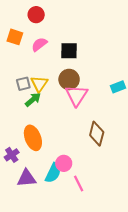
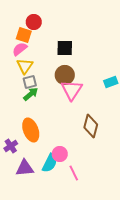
red circle: (36, 15) -> (34, 22), moved
orange square: (15, 37) -> (24, 35), moved
pink semicircle: (39, 44) -> (20, 49), moved
gray square: (23, 84) -> (30, 82), moved
yellow triangle: (39, 84) -> (25, 66), moved

